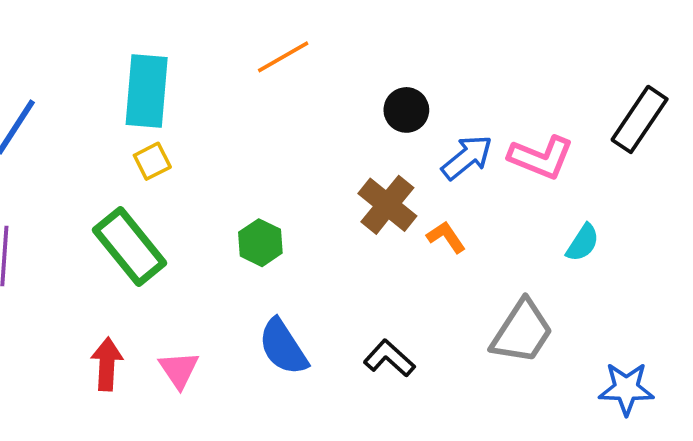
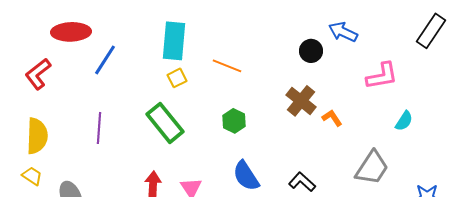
orange line: (283, 57) -> (227, 66), moved, turned 52
black rectangle: (640, 119) -> (431, 31), moved
blue arrow: (467, 157) -> (343, 32), moved, turned -116
pink L-shape: (541, 157) -> (382, 76), turned -32

